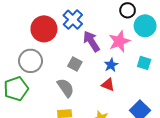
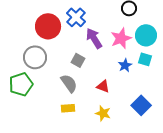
cyan circle: (145, 26) -> (146, 35), moved
blue star: (111, 65) -> (125, 65), moved
red triangle: (108, 85) -> (103, 86), moved

